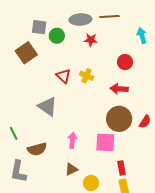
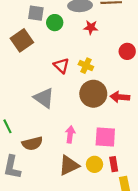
red arrow: (119, 89) -> (120, 97), moved
brown circle: (119, 119) -> (93, 94), moved
red rectangle: (121, 168) -> (114, 164), moved
brown triangle: (71, 169) -> (69, 165), size x1.5
yellow circle: (91, 183) -> (94, 164), moved

